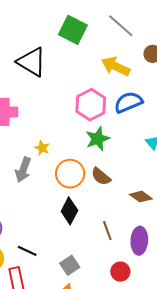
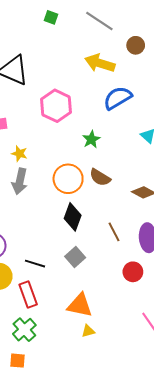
green square: (73, 30) -> (51, 17), moved, size x0.5
pink hexagon: (91, 105) -> (56, 106), moved
green star: (98, 139) -> (91, 139), size x0.7
yellow star: (42, 148) -> (19, 154), moved
gray square: (70, 265) -> (75, 257), moved

